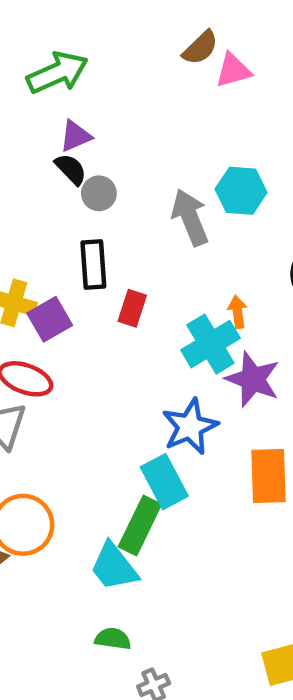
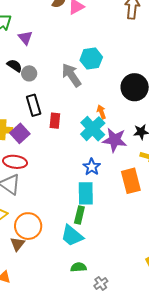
purple triangle: (75, 136) -> (25, 38), moved, turned -35
blue star: (190, 427) -> (92, 167), size x0.7
cyan rectangle: (164, 482) -> (86, 193), turned 40
green rectangle: (140, 525) -> (79, 215), size x0.7

